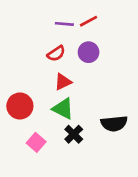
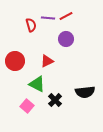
red semicircle: (56, 54) -> (31, 25), moved, turned -72
red circle: (20, 106) -> (15, 61), moved
green triangle: (63, 109) -> (37, 84), moved

